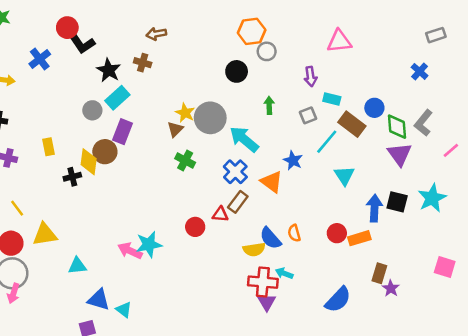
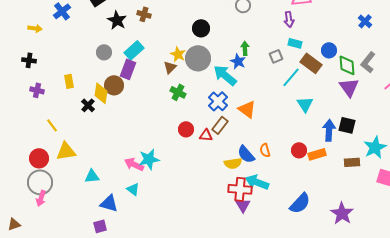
black circle: (237, 71) -> (201, 28), moved
purple arrow: (311, 76) -> (289, 19), moved
cyan rectangle: (117, 98) -> (134, 50), moved
blue star: (293, 160) -> (238, 61), moved
black cross: (72, 177) -> (88, 105), turned -32
cyan star: (432, 198) -> (375, 147), moved
yellow line: (17, 208) -> (52, 125), moved
red circle: (195, 227) -> (186, 129), moved
cyan arrow: (284, 273) -> (257, 182), size x1.6
brown rectangle: (379, 273) -> (352, 162), moved, turned 70
purple star: (391, 288) -> (342, 213), moved, size x1.6
cyan triangle: (124, 310) -> (133, 189), moved

